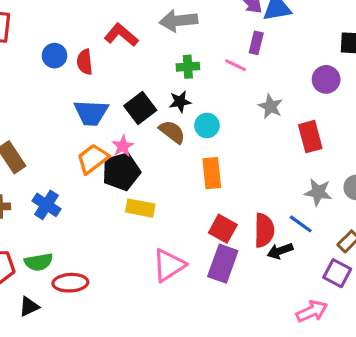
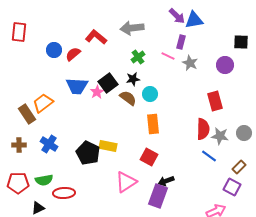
red semicircle: (85, 62) -> (73, 54), turned 56
green cross: (188, 67) -> (138, 57), turned -32
gray star: (270, 106) -> (190, 63), moved
pink star: (123, 146) -> (97, 92), moved
orange trapezoid: (93, 159) -> (43, 103), moved
black pentagon: (121, 172) -> (88, 153), moved, turned -30
red square: (223, 229) -> (149, 157), moved
red semicircle: (264, 230) -> (203, 129), moved
black arrow: (280, 251) -> (166, 181), moved
purple rectangle: (223, 264) -> (158, 196), moved

